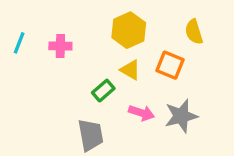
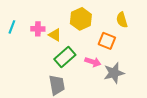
yellow triangle: (130, 70) -> (55, 35), moved
green rectangle: (103, 91) -> (65, 57), size x1.5
pink arrow: (141, 113) -> (93, 62), moved

